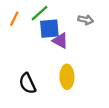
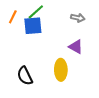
blue square: (49, 29) -> (33, 26), moved
purple triangle: (60, 41) -> (76, 47), moved

